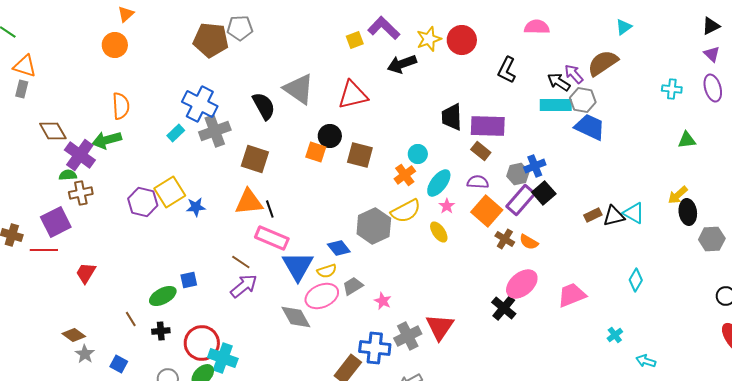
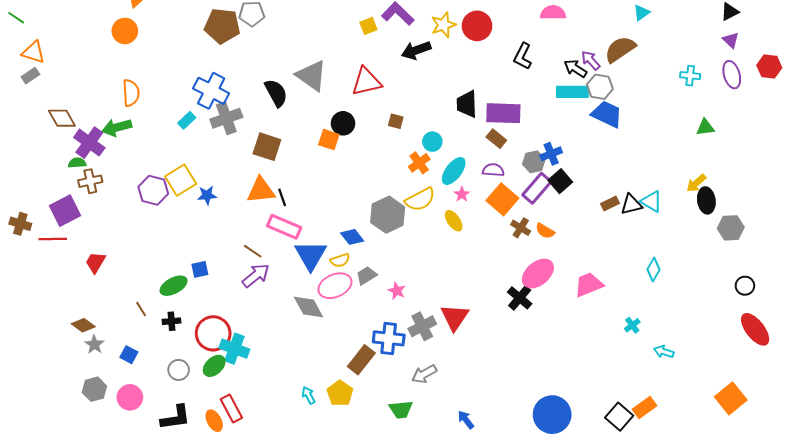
gray rectangle: (22, 89) -> (30, 76), turned 42
brown square: (360, 155) -> (396, 121), moved, size x0.6

